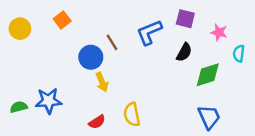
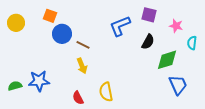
orange square: (62, 20) -> (50, 16), turned -32
brown line: (112, 42) -> (83, 45), moved, turned -32
blue circle: (91, 57) -> (62, 34), moved
blue trapezoid: (209, 117) -> (178, 85), moved
red semicircle: (97, 122) -> (78, 98), turned 96

